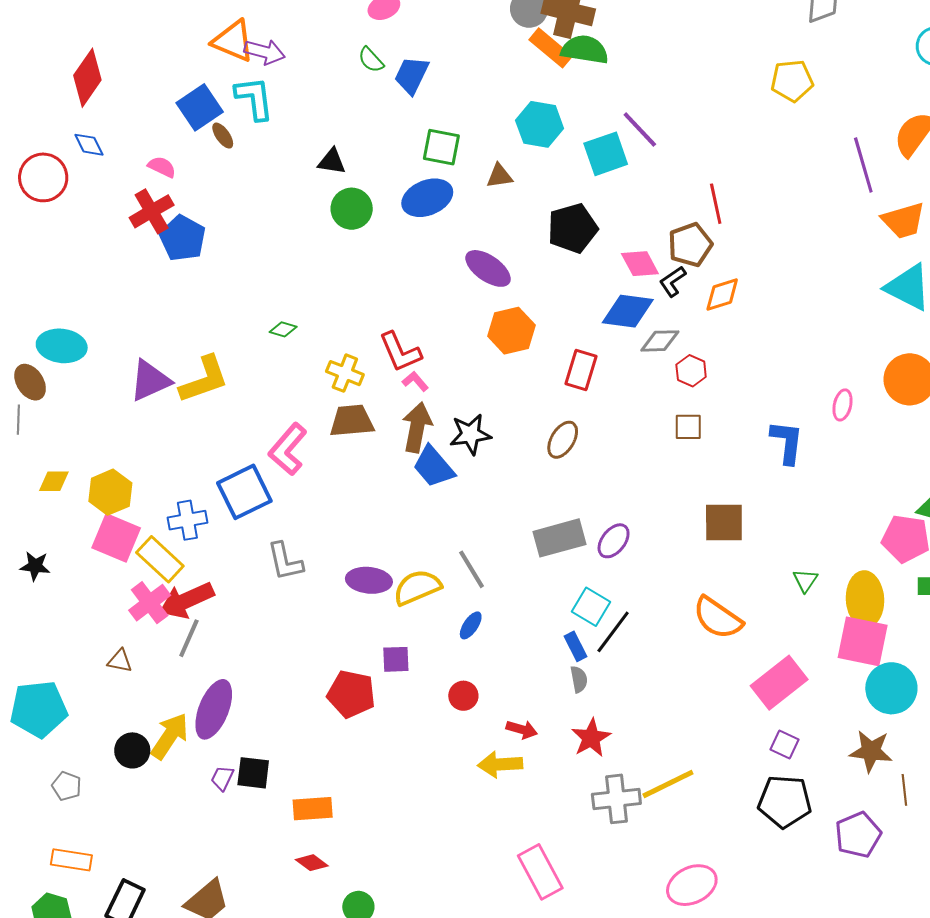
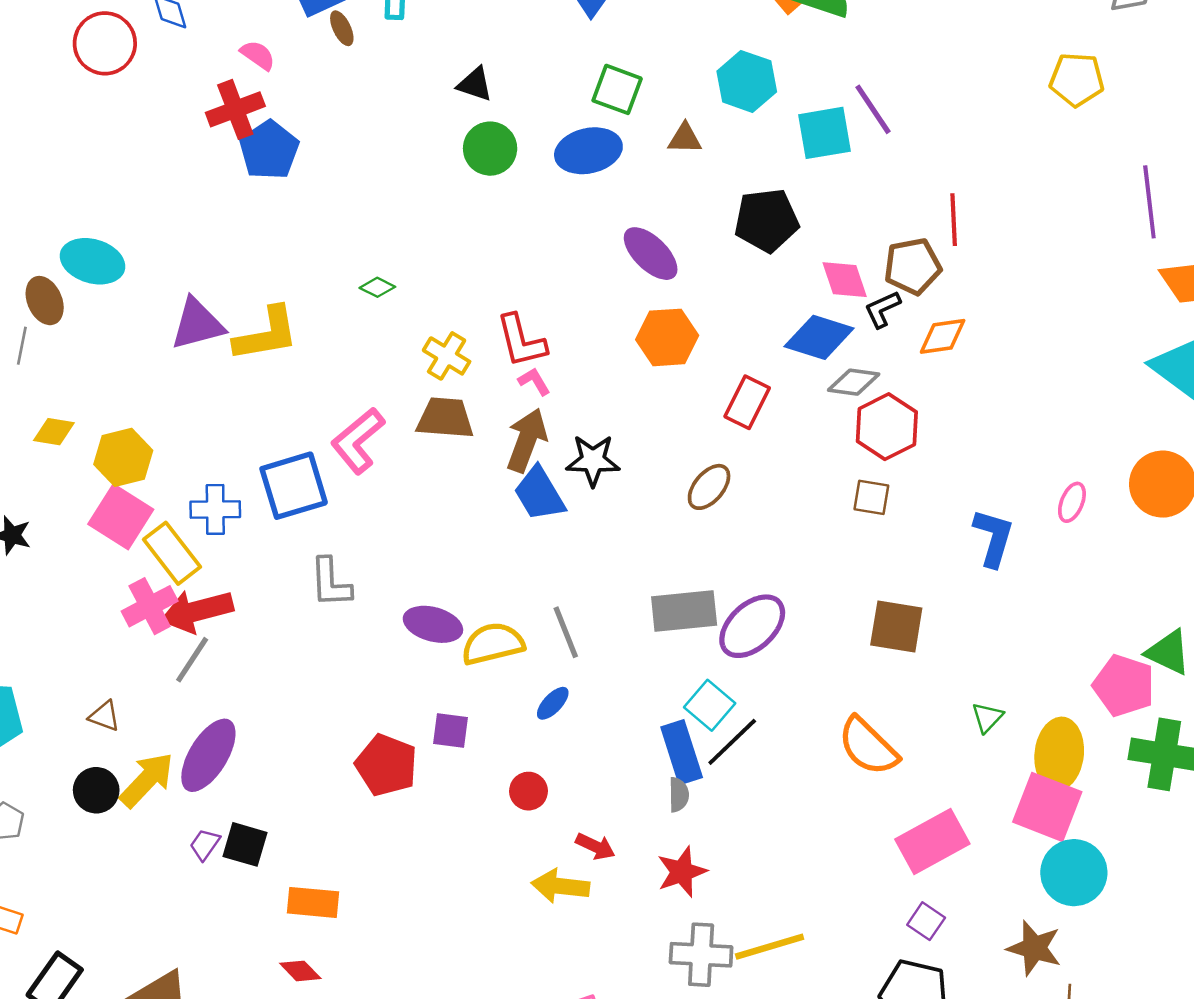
red hexagon: (691, 371) -> (887, 427), size x1.6
purple ellipse: (614, 541) -> (752, 626), size x1.5
blue rectangle: (576, 646) -> (682, 752), size x1.6
brown triangle: (120, 661) -> (104, 716), moved

